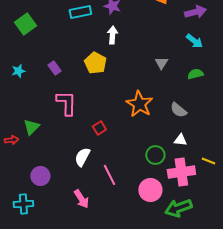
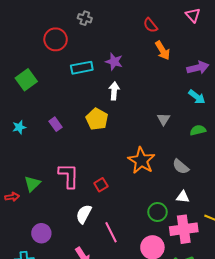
pink L-shape: (66, 103) -> (69, 176), moved

